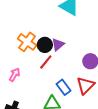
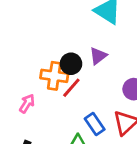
orange cross: (27, 42) -> (54, 76), moved, turned -30
purple triangle: (58, 45) -> (98, 56), moved

